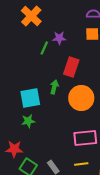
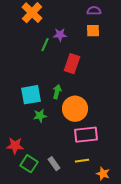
green arrow: (54, 87) -> (57, 92), moved
orange circle: (81, 98) -> (75, 109), moved
green star: (28, 121) -> (40, 116), moved

